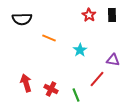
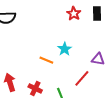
orange line: (49, 38) -> (46, 60), moved

